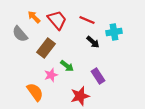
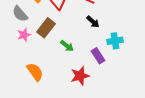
cyan cross: (114, 32) -> (115, 41), moved
pink star: (51, 75) -> (24, 35), moved

